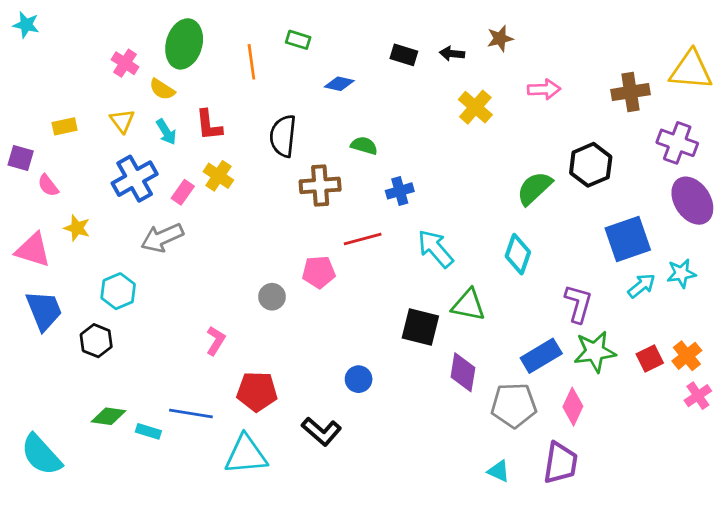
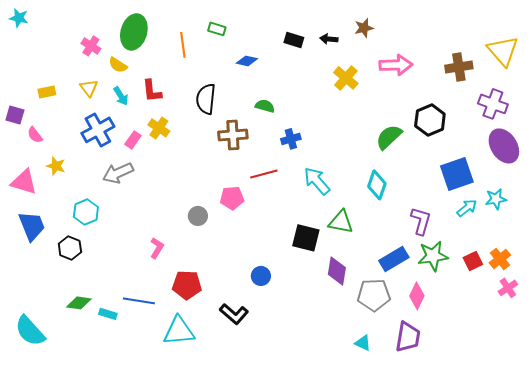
yellow triangle: (691, 70) -> (503, 51), turned 44
pink arrow: (544, 89) -> (396, 65), size x1.4

